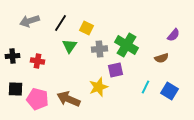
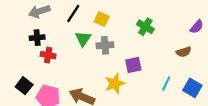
green cross: (126, 45) -> (145, 27), moved, size x0.7
gray cross: (100, 49) -> (105, 45), moved
black cross: (12, 56) -> (37, 38), moved
black square: (16, 89) -> (24, 86), turned 35

